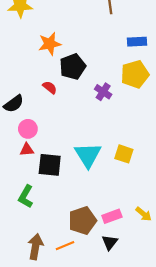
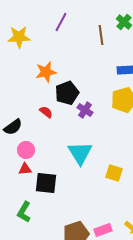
purple cross: (103, 92) -> (85, 110), moved
cyan triangle: (88, 155) -> (80, 153), moved

